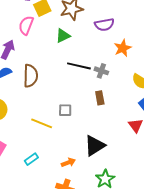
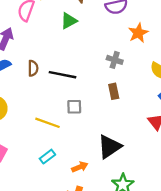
black line: (79, 66) -> (62, 75), moved
brown semicircle: (31, 76) -> (33, 68), size x0.6
cyan rectangle: (31, 159) -> (47, 157), moved

